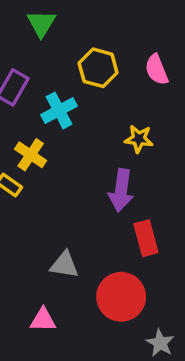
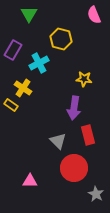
pink semicircle: (157, 70) -> (94, 15), moved
gray triangle: (64, 265) -> (58, 141), moved, turned 36

